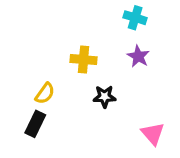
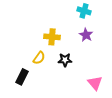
yellow semicircle: (45, 93) -> (39, 58), moved

